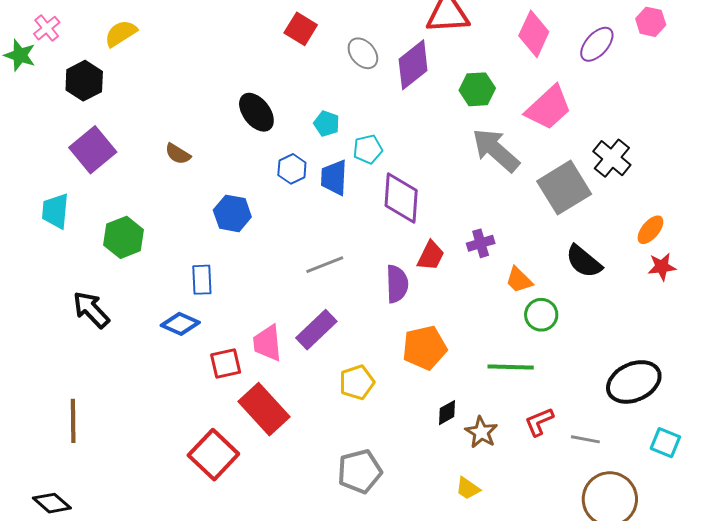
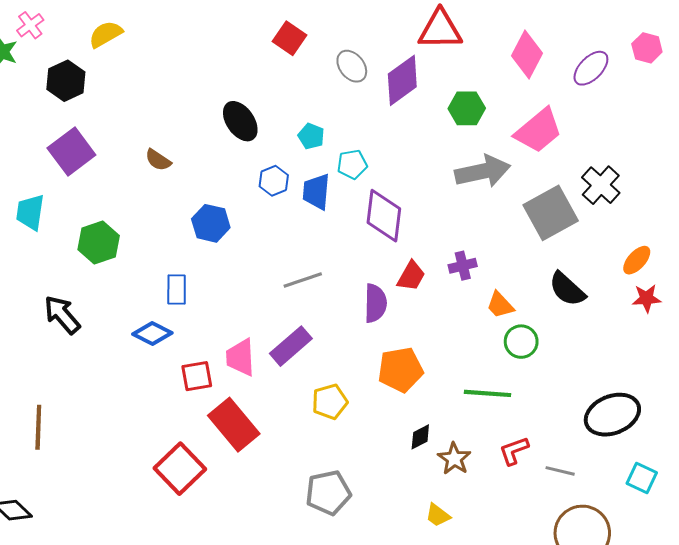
gray arrow: (496, 150) -> (483, 171), turned 124

